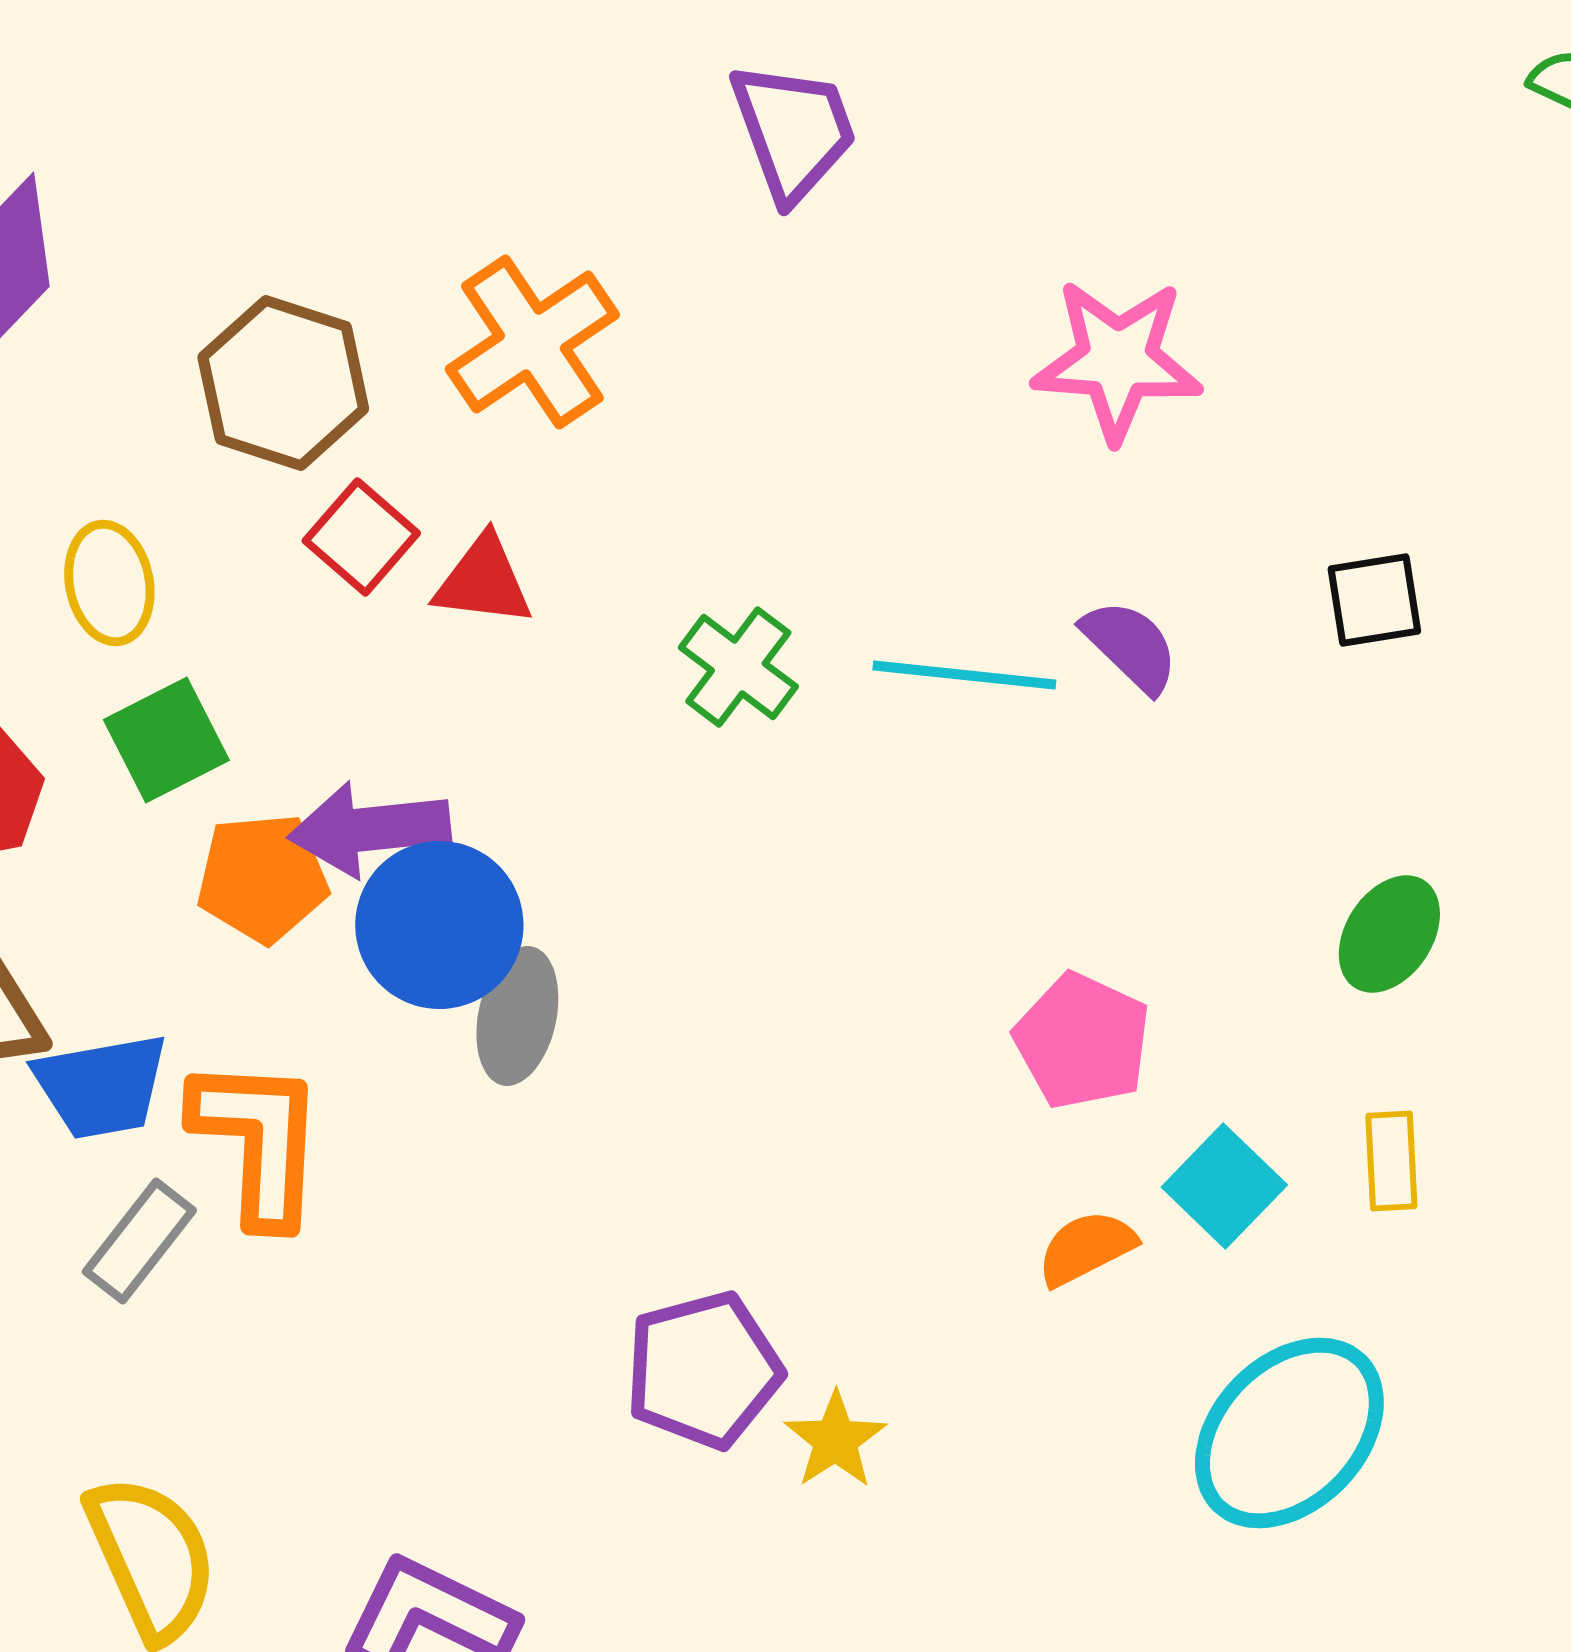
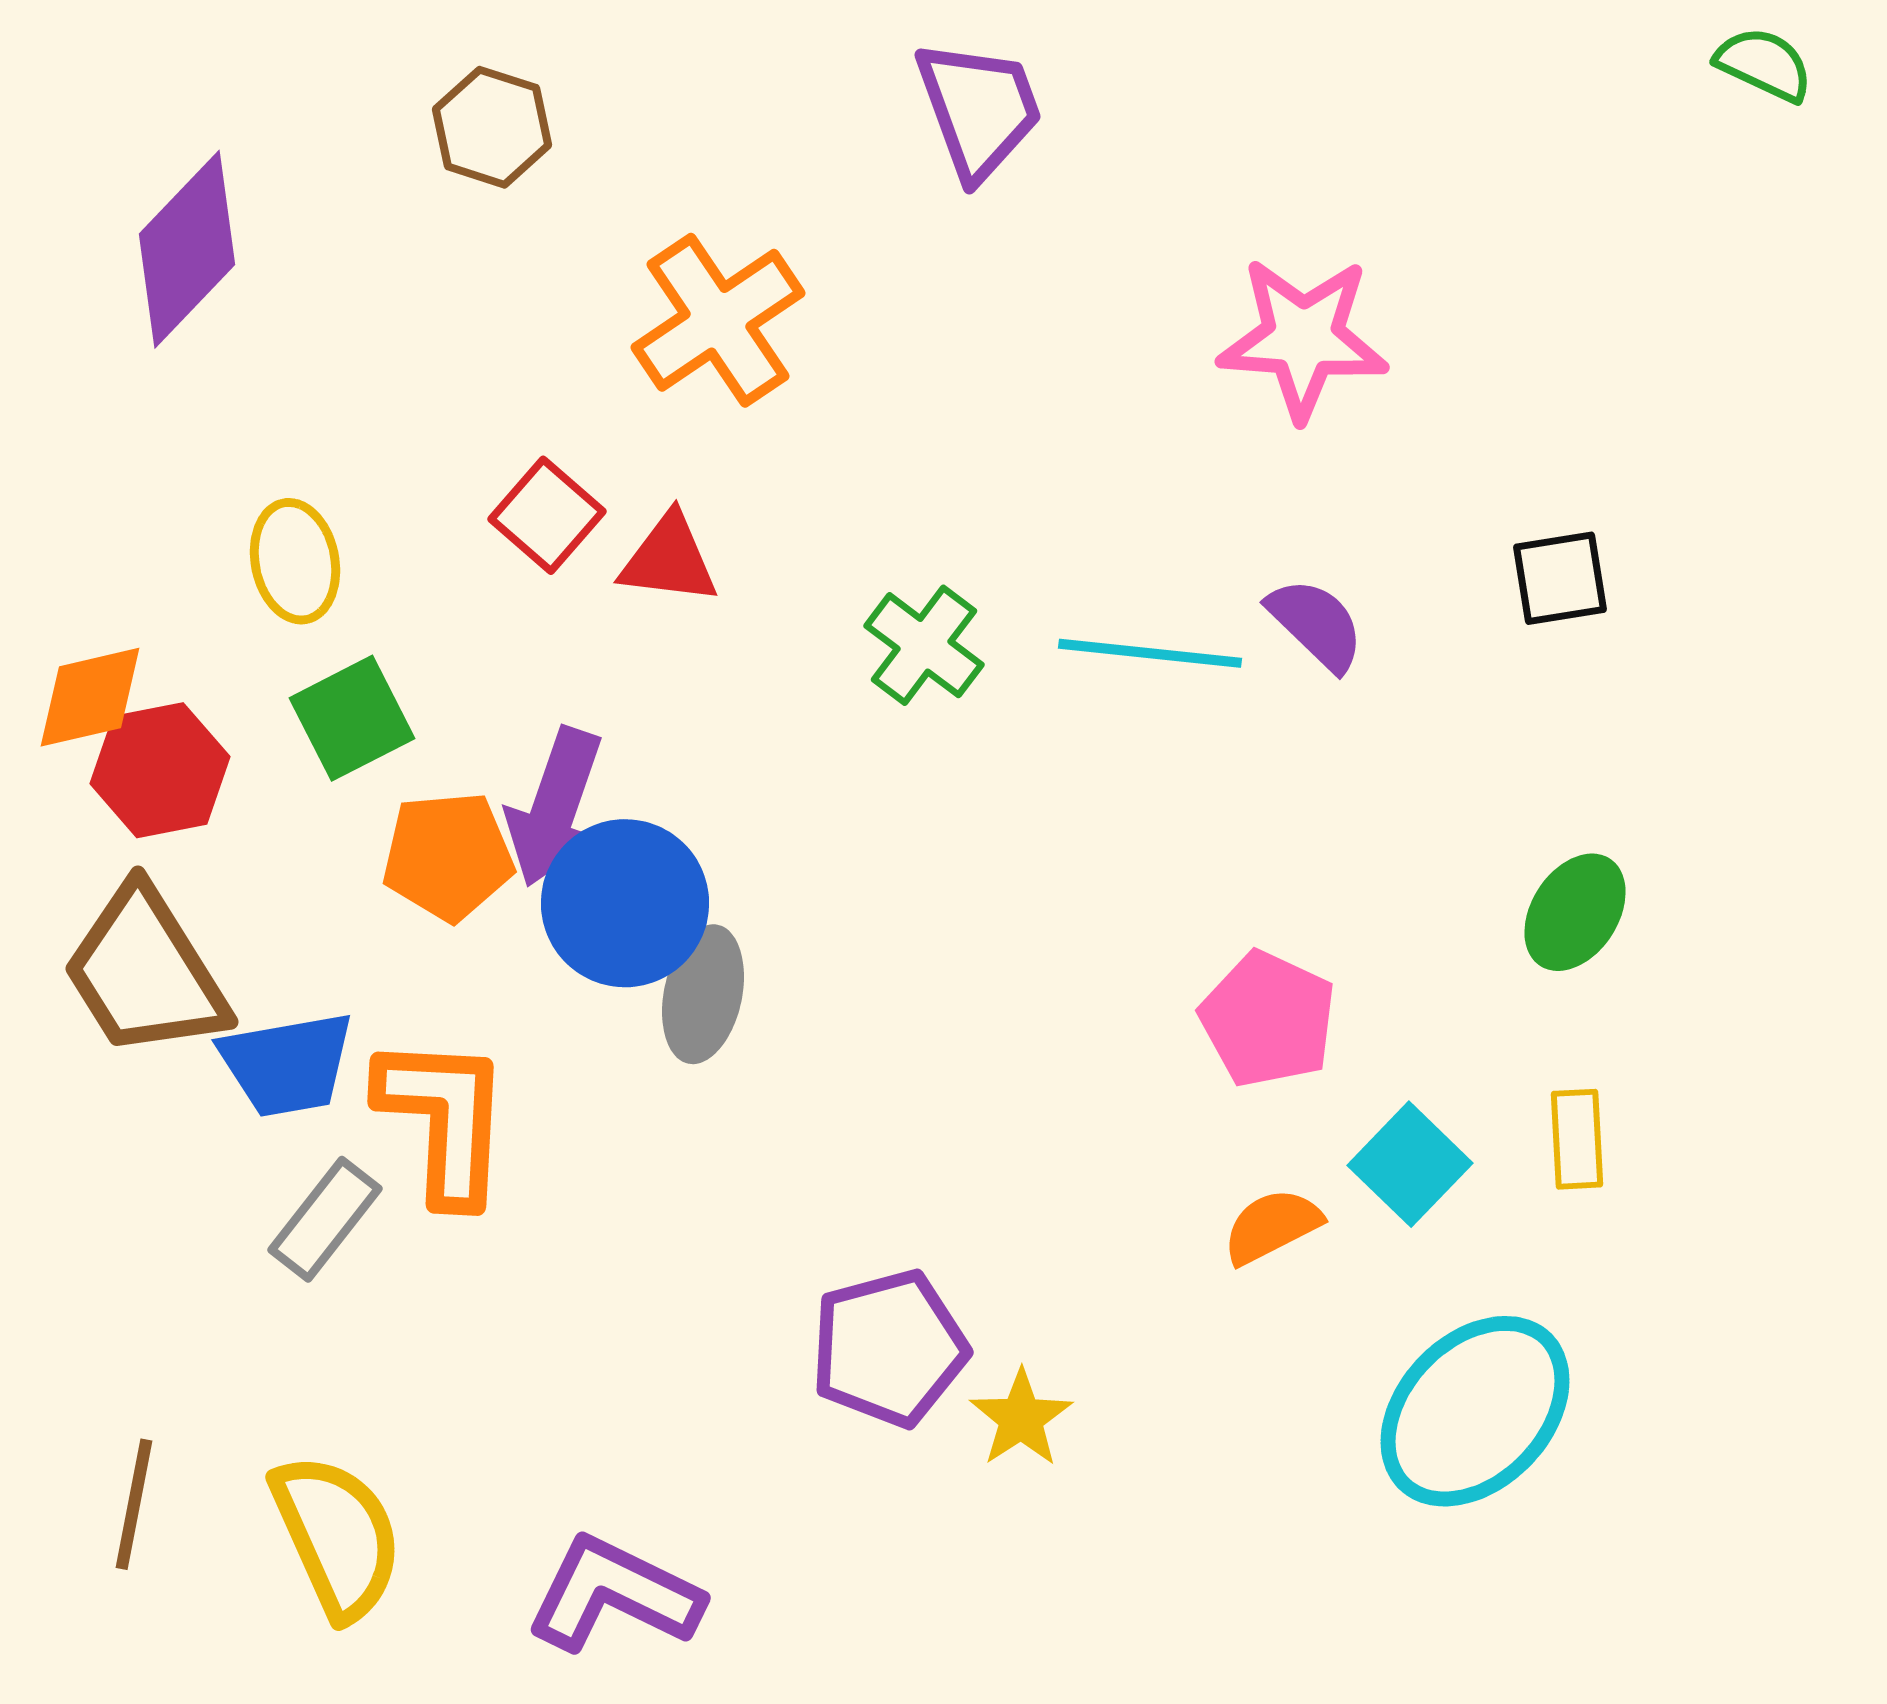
brown hexagon: (283, 383) -> (492, 127), moved, size x0.7
purple arrow: (369, 829) -> (555, 807), turned -65

